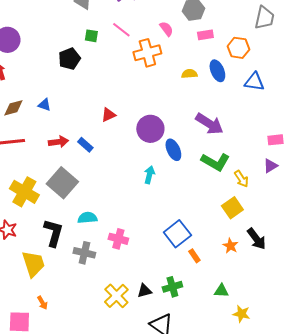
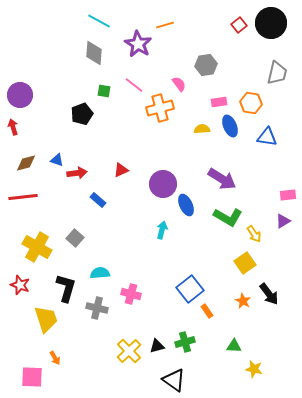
pink rectangle: (205, 35) -> (219, 102), moved
red arrow: (58, 142) -> (77, 173), moved
gray square: (62, 183) -> (75, 238), size x0.6

